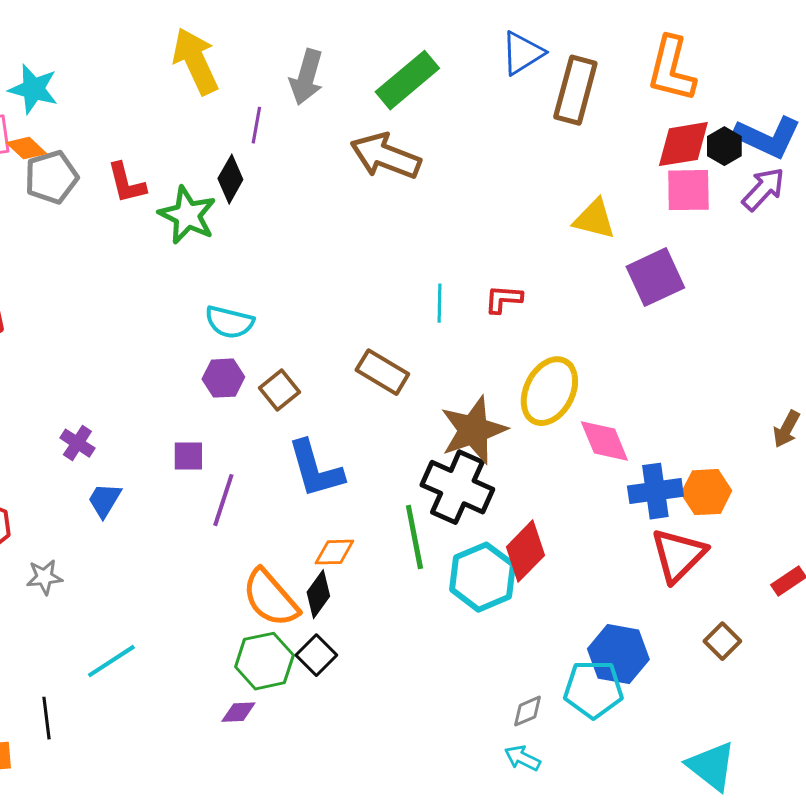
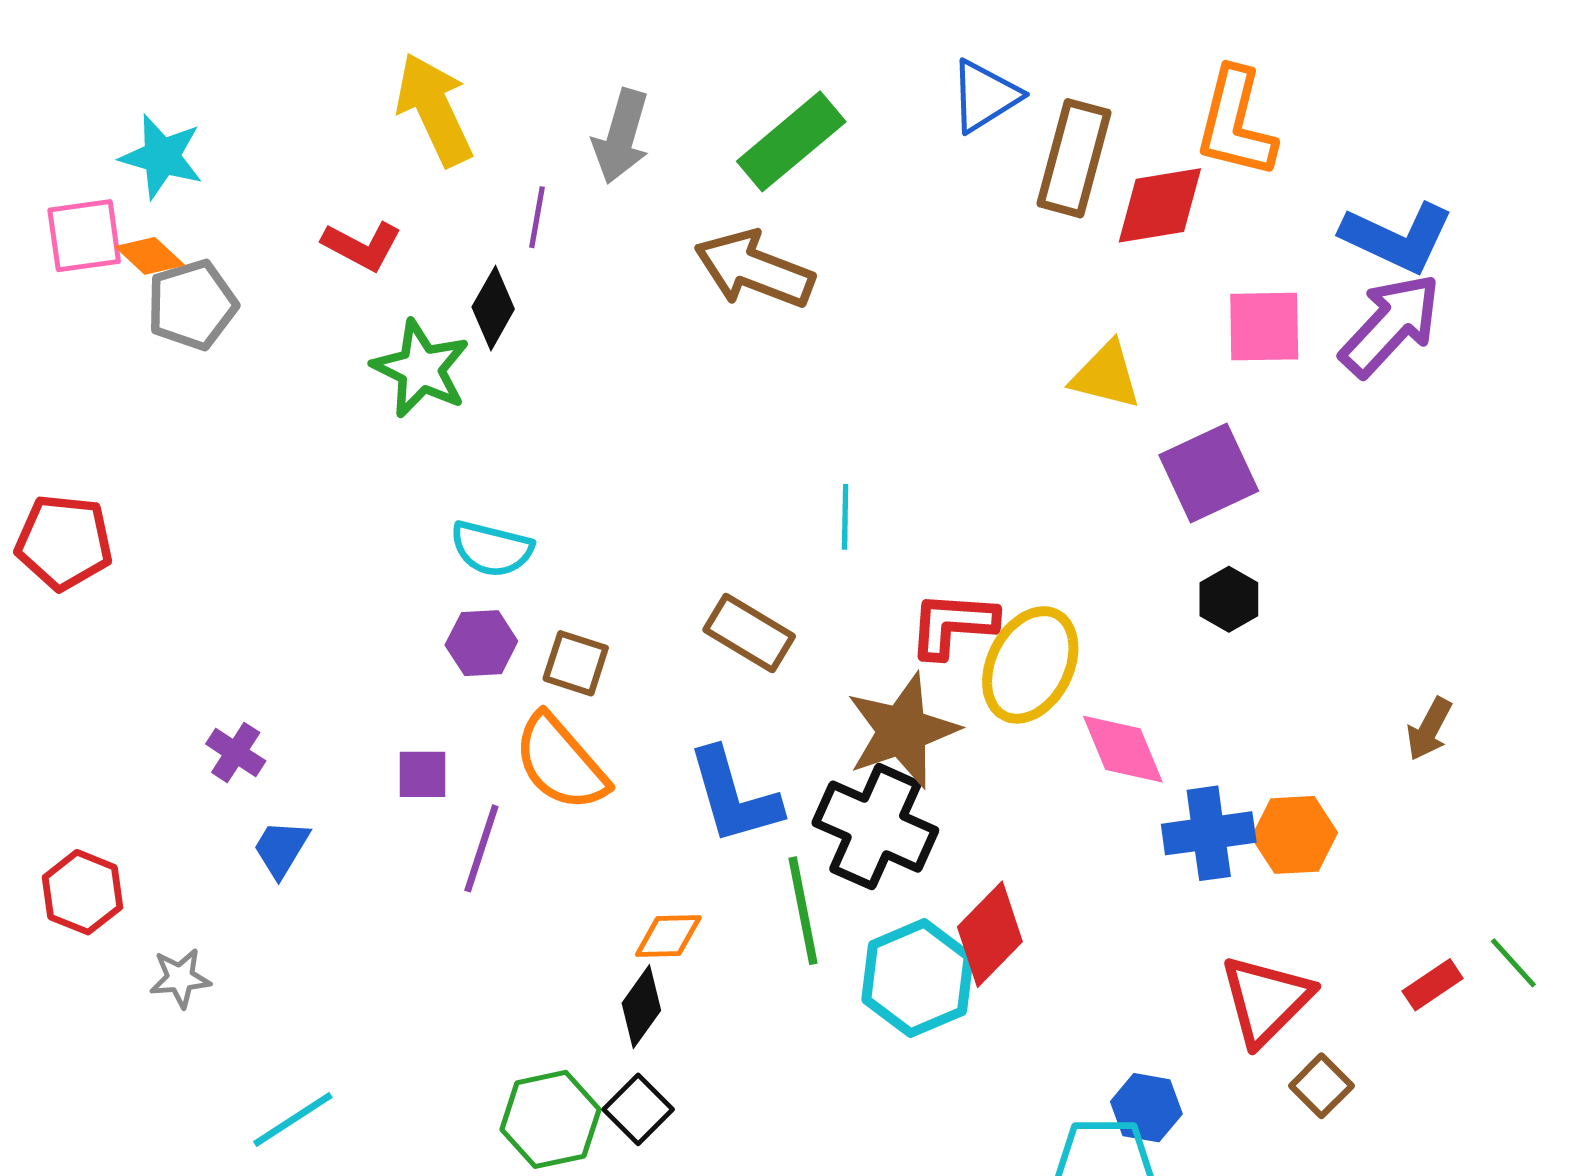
red diamond: (683, 144) -> (1160, 205), moved
black hexagon: (724, 146) -> (1229, 599), moved
red L-shape: (126, 183) -> (362, 246), moved, turned -48
purple arrow: (763, 189) -> (1390, 325), size x1.4
red L-shape: (503, 299) -> (953, 625), moved, size x1.4
brown square: (279, 390) -> (576, 663), turned -33
blue L-shape: (315, 469) -> (734, 796), moved
red triangle: (678, 555) -> (1266, 1000), moved
orange semicircle: (270, 598) -> (561, 763), moved
blue hexagon: (618, 654) -> (1146, 1108), size x0.7

